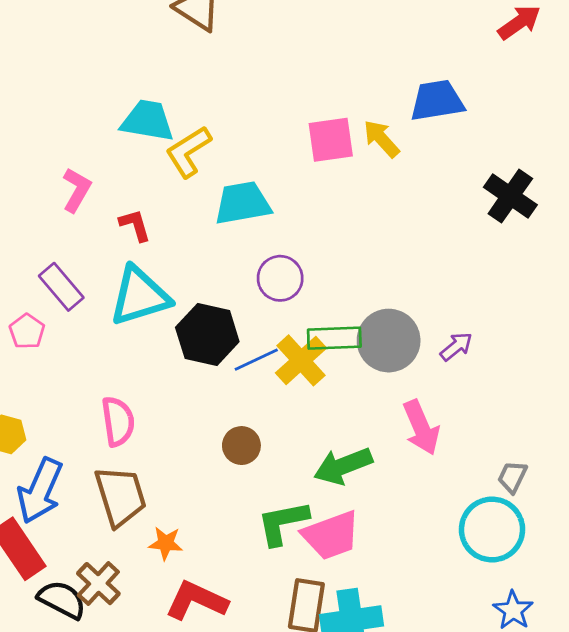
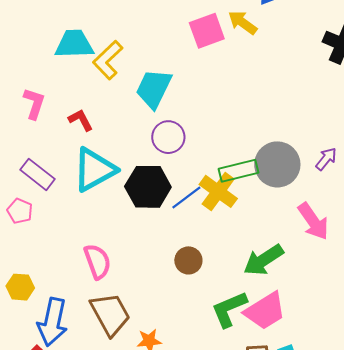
cyan trapezoid: (243, 203) -> (154, 89), turned -42
purple circle: (280, 278) -> (168, 137), moved

